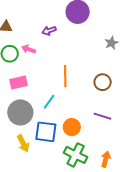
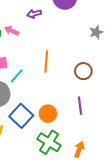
cyan line: (49, 102) -> (17, 76), moved
purple line: (102, 116) -> (80, 106), turned 60
blue square: (46, 132) -> (21, 116), turned 30

